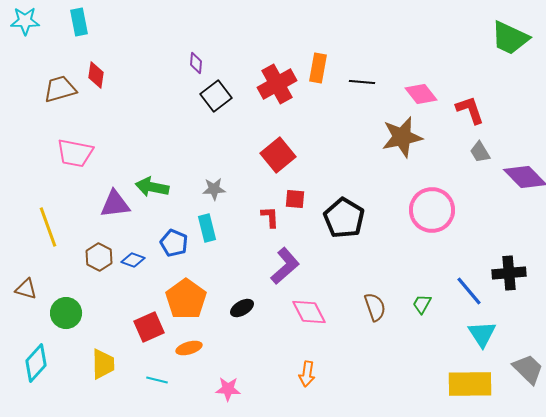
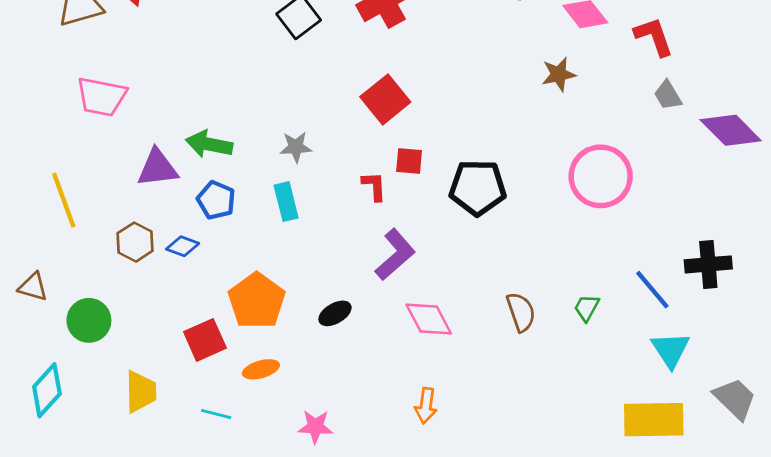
brown star: (402, 137) -> (559, 74), size x0.6
black pentagon: (344, 218) -> (478, 188), turned -30
blue pentagon: (174, 243) -> (216, 200), moved

